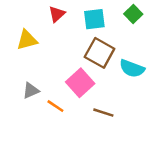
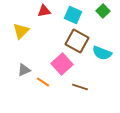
red triangle: (57, 14) -> (44, 11), turned 32
cyan square: (94, 19) -> (73, 15), turned 30
yellow triangle: (27, 40) -> (21, 31), turned -30

